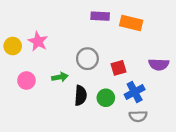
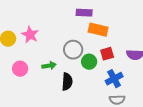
orange rectangle: (131, 23) -> (98, 30), moved
red square: (118, 68) -> (107, 54), moved
green circle: (106, 98) -> (89, 62), moved

